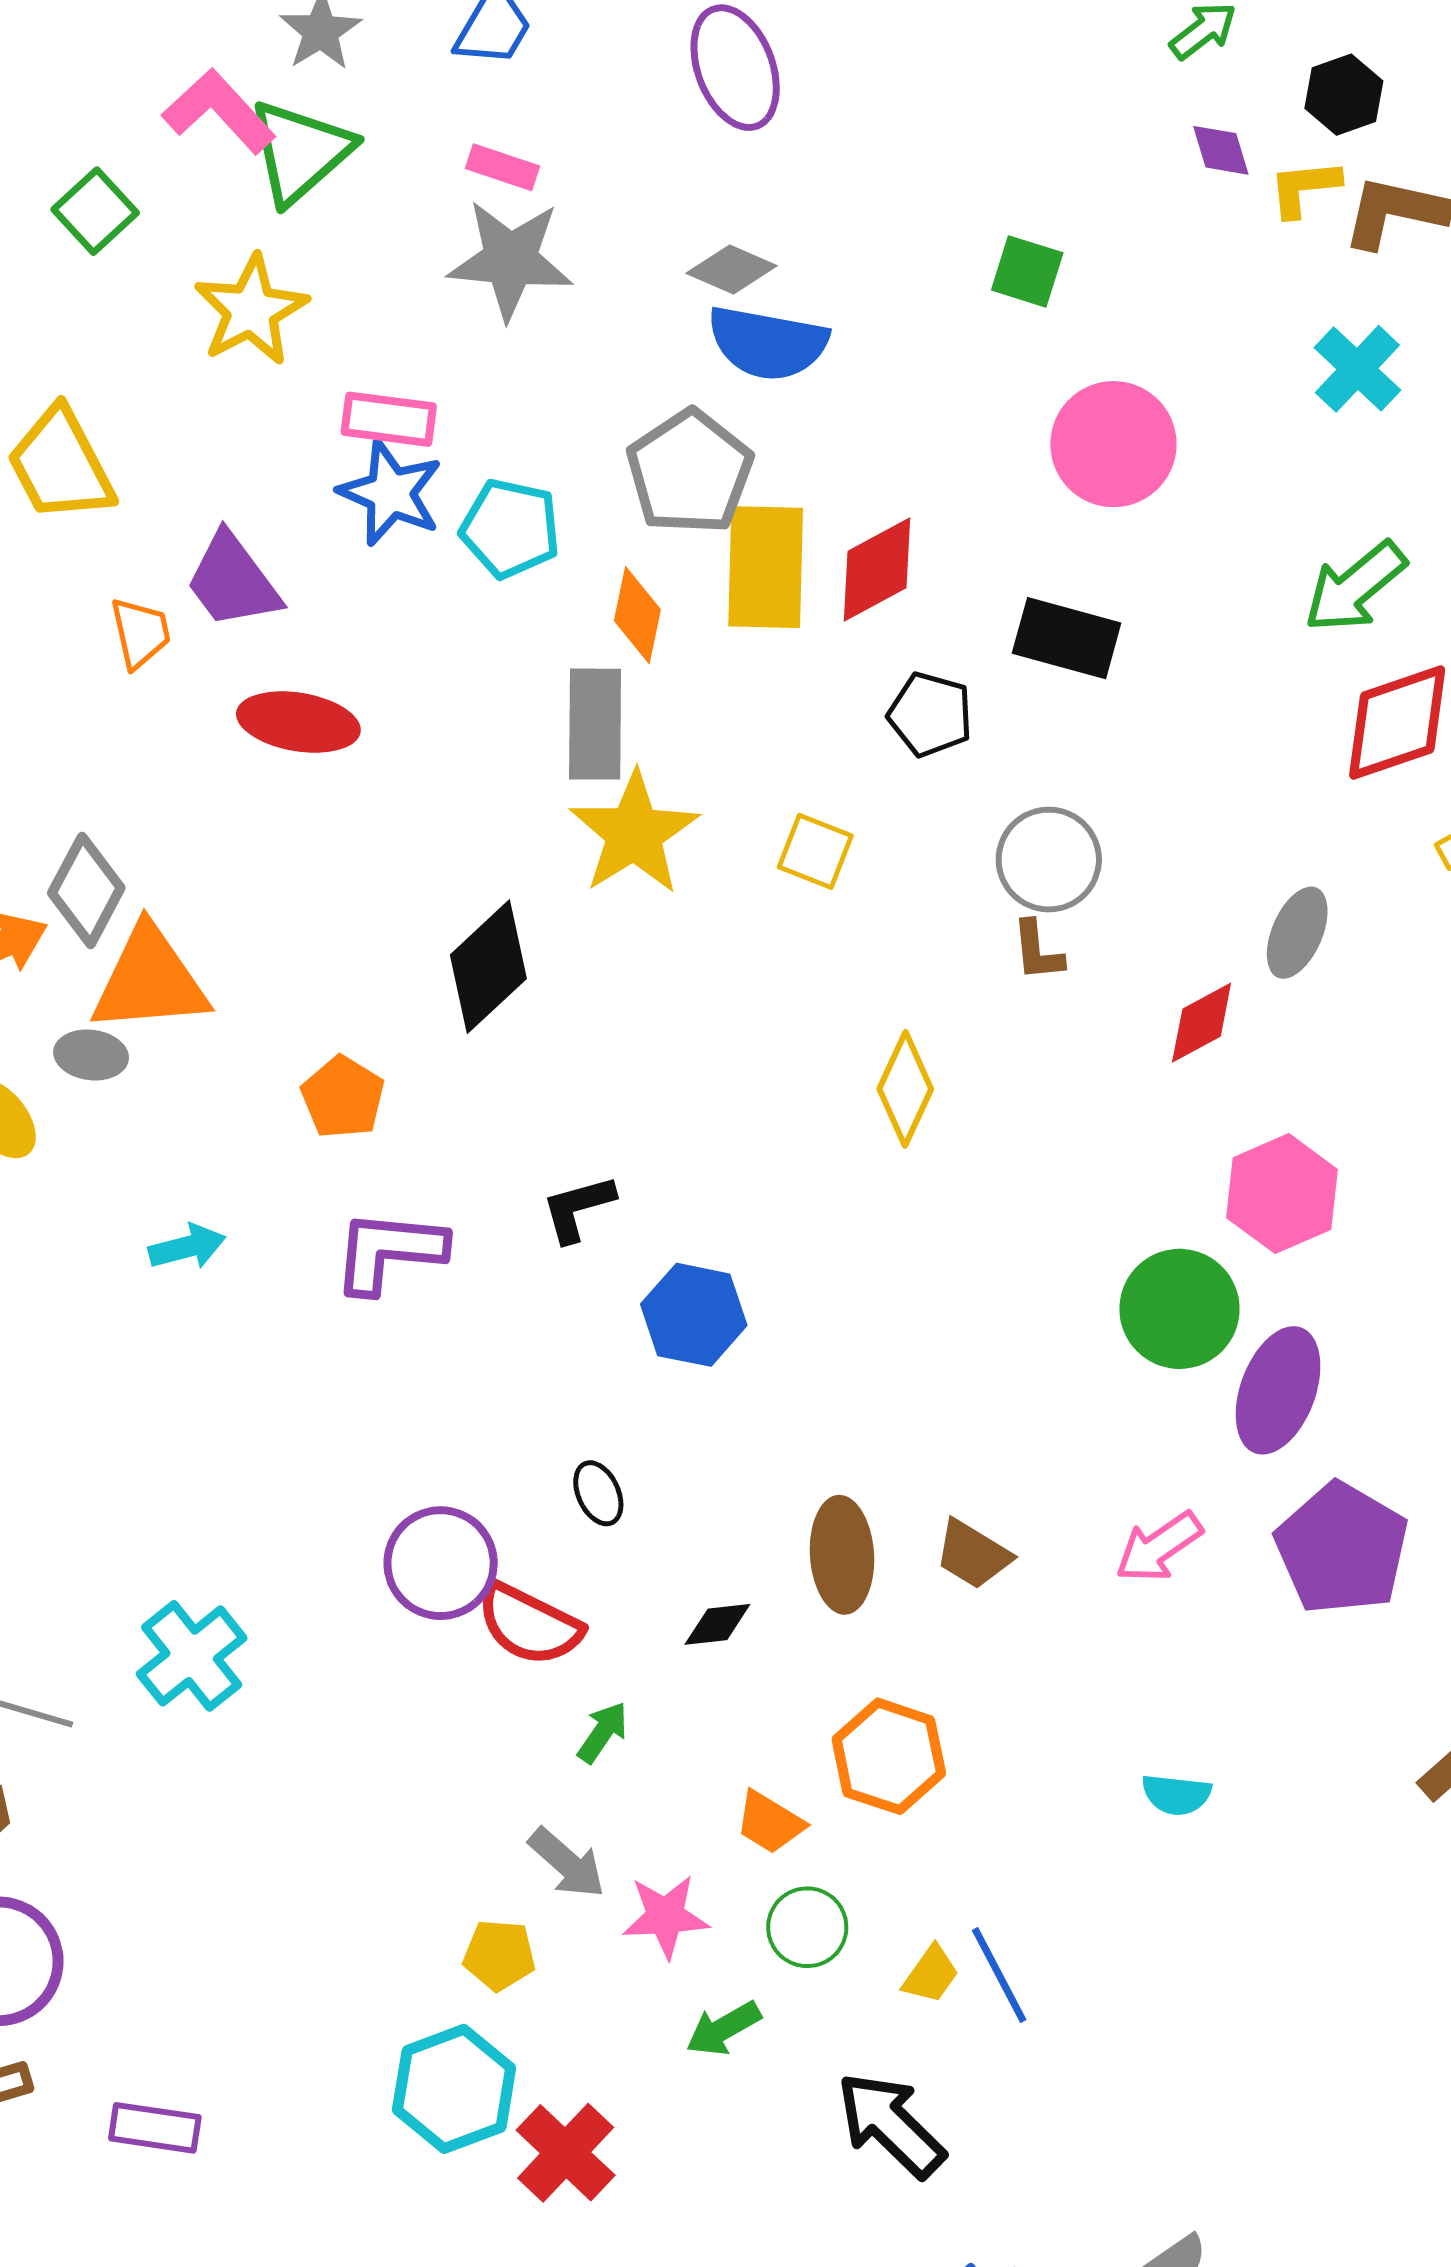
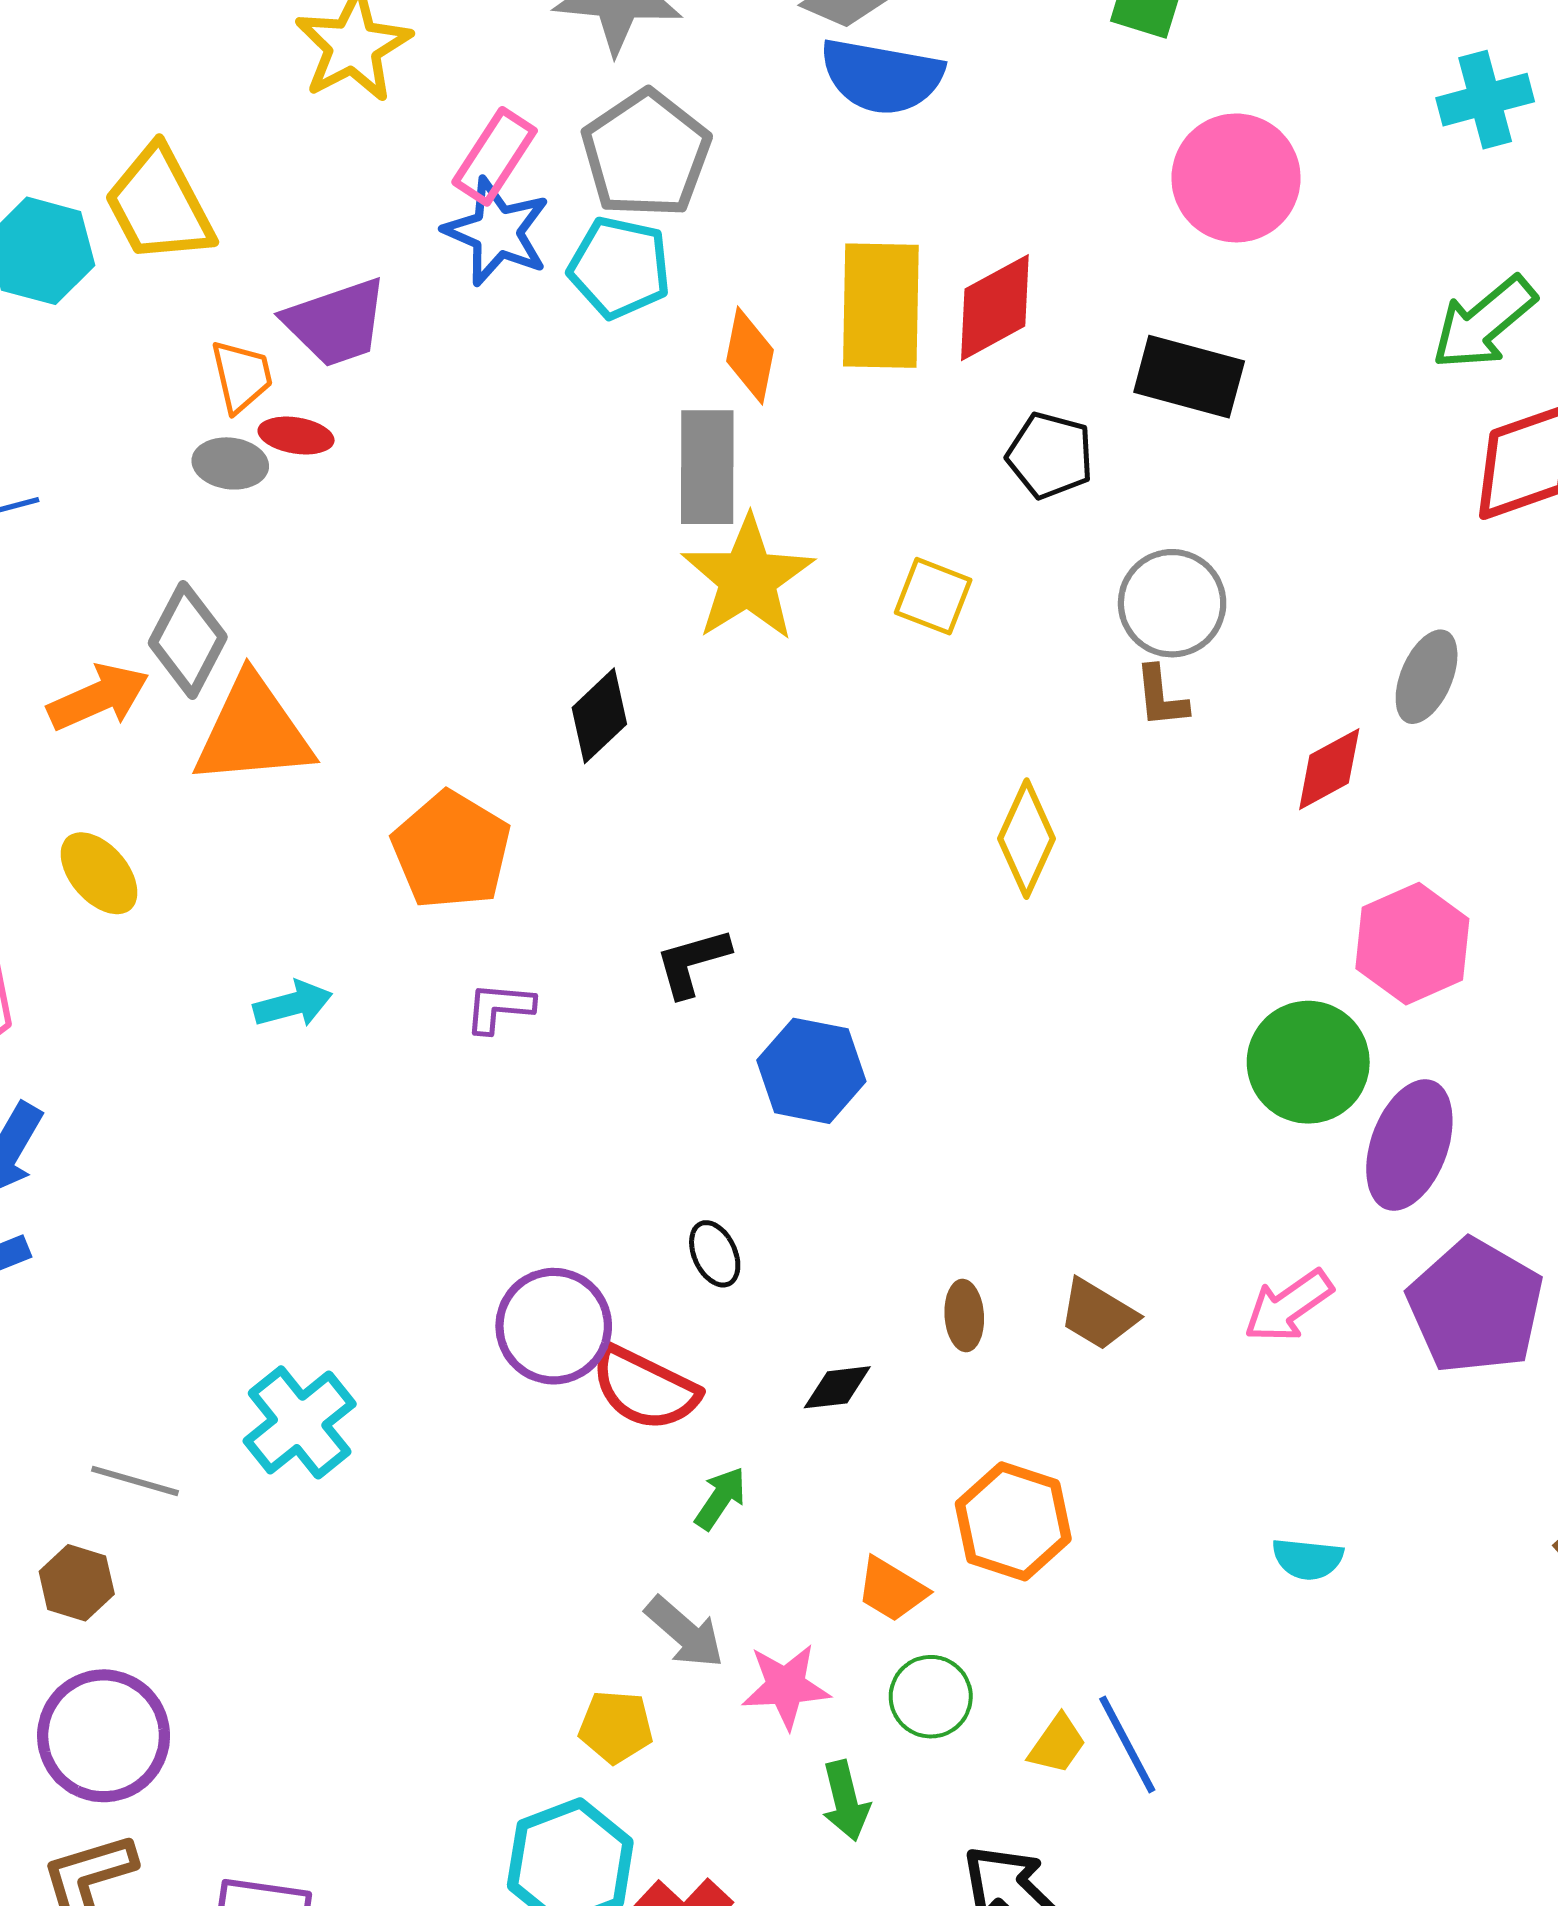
cyan cross: (1357, 369) -> (1485, 100), turned 32
pink rectangle: (389, 419) -> (495, 156), turned -64
gray pentagon: (690, 472) -> (646, 154), moved
purple trapezoid: (233, 581) -> (336, 322), turned -72
red ellipse: (298, 722) -> (296, 436), moved, size x0.6
black diamond: (488, 967) -> (599, 716), size x0.7
gray ellipse: (91, 1055) -> (230, 463), moved
orange pentagon: (343, 1097) -> (451, 850), size x1.4
purple L-shape: (389, 1251) -> (499, 1008), size x0.6
brown ellipse: (842, 1555) -> (964, 1315), size x0.6
green arrow: (723, 2029) -> (846, 1801), turned -74

